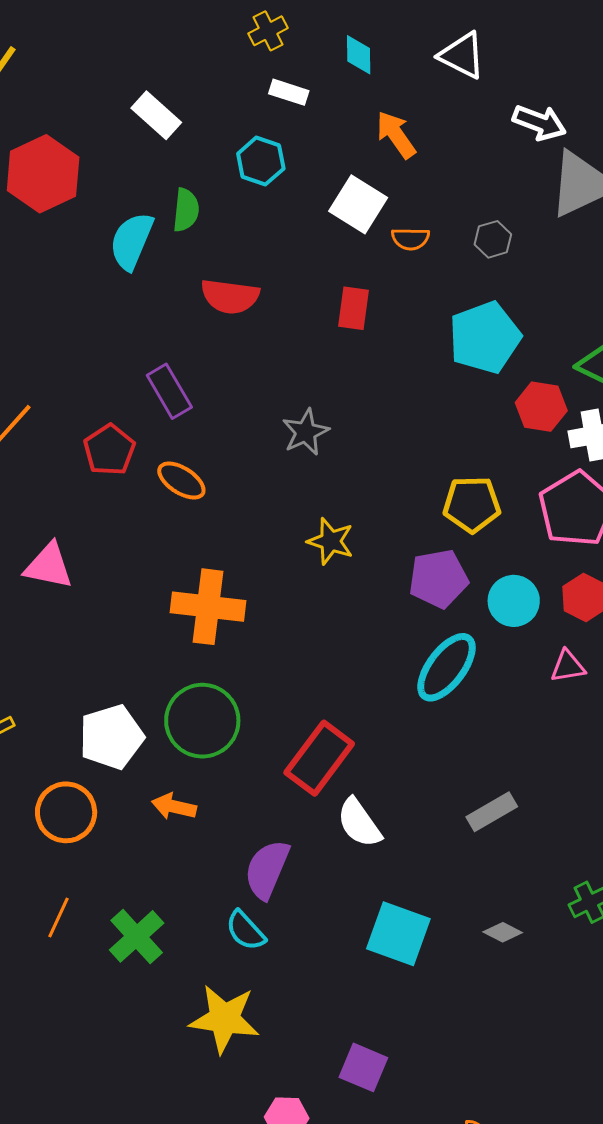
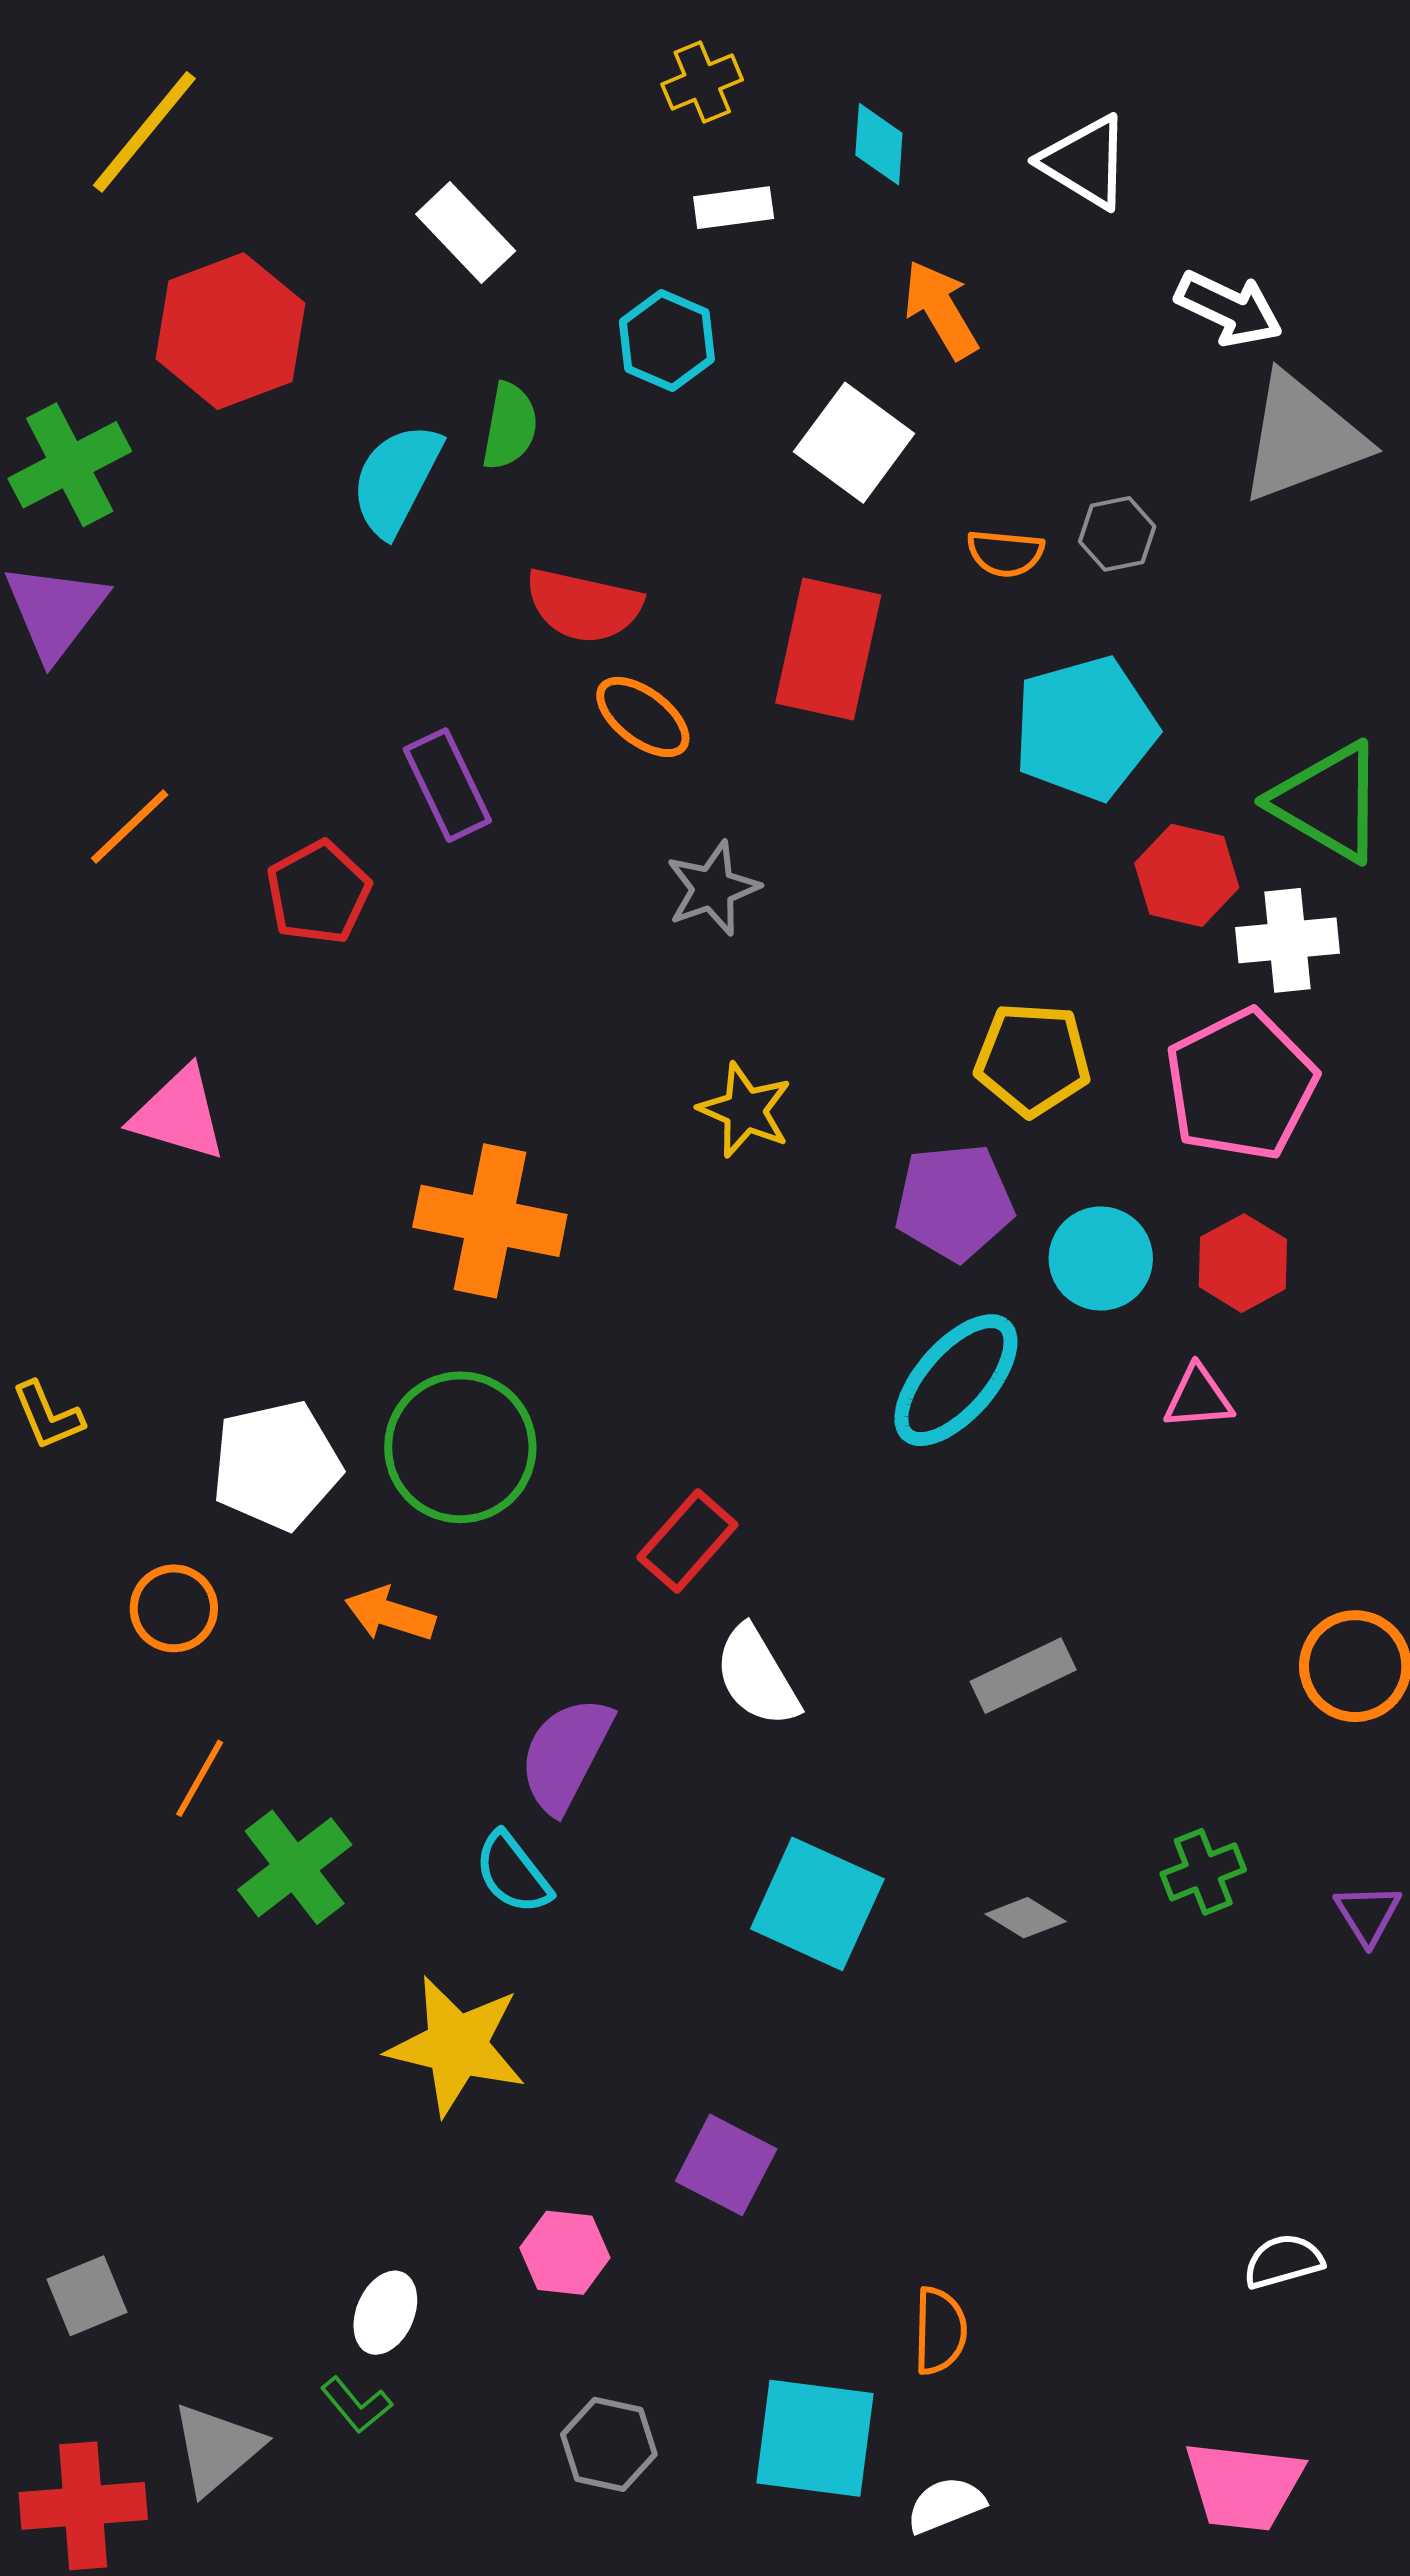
white rectangle: (289, 92) -> (734, 208), turned -30
orange semicircle: (410, 239) -> (1005, 553), moved
red rectangle: (354, 308) -> (828, 649), size x1.6
orange ellipse: (181, 481) -> (643, 717), moved
red rectangle: (319, 758) -> (687, 1541), size x0.7
orange circle: (66, 812) -> (174, 1608), size x0.7
orange line: (59, 917) -> (200, 1778), moved

